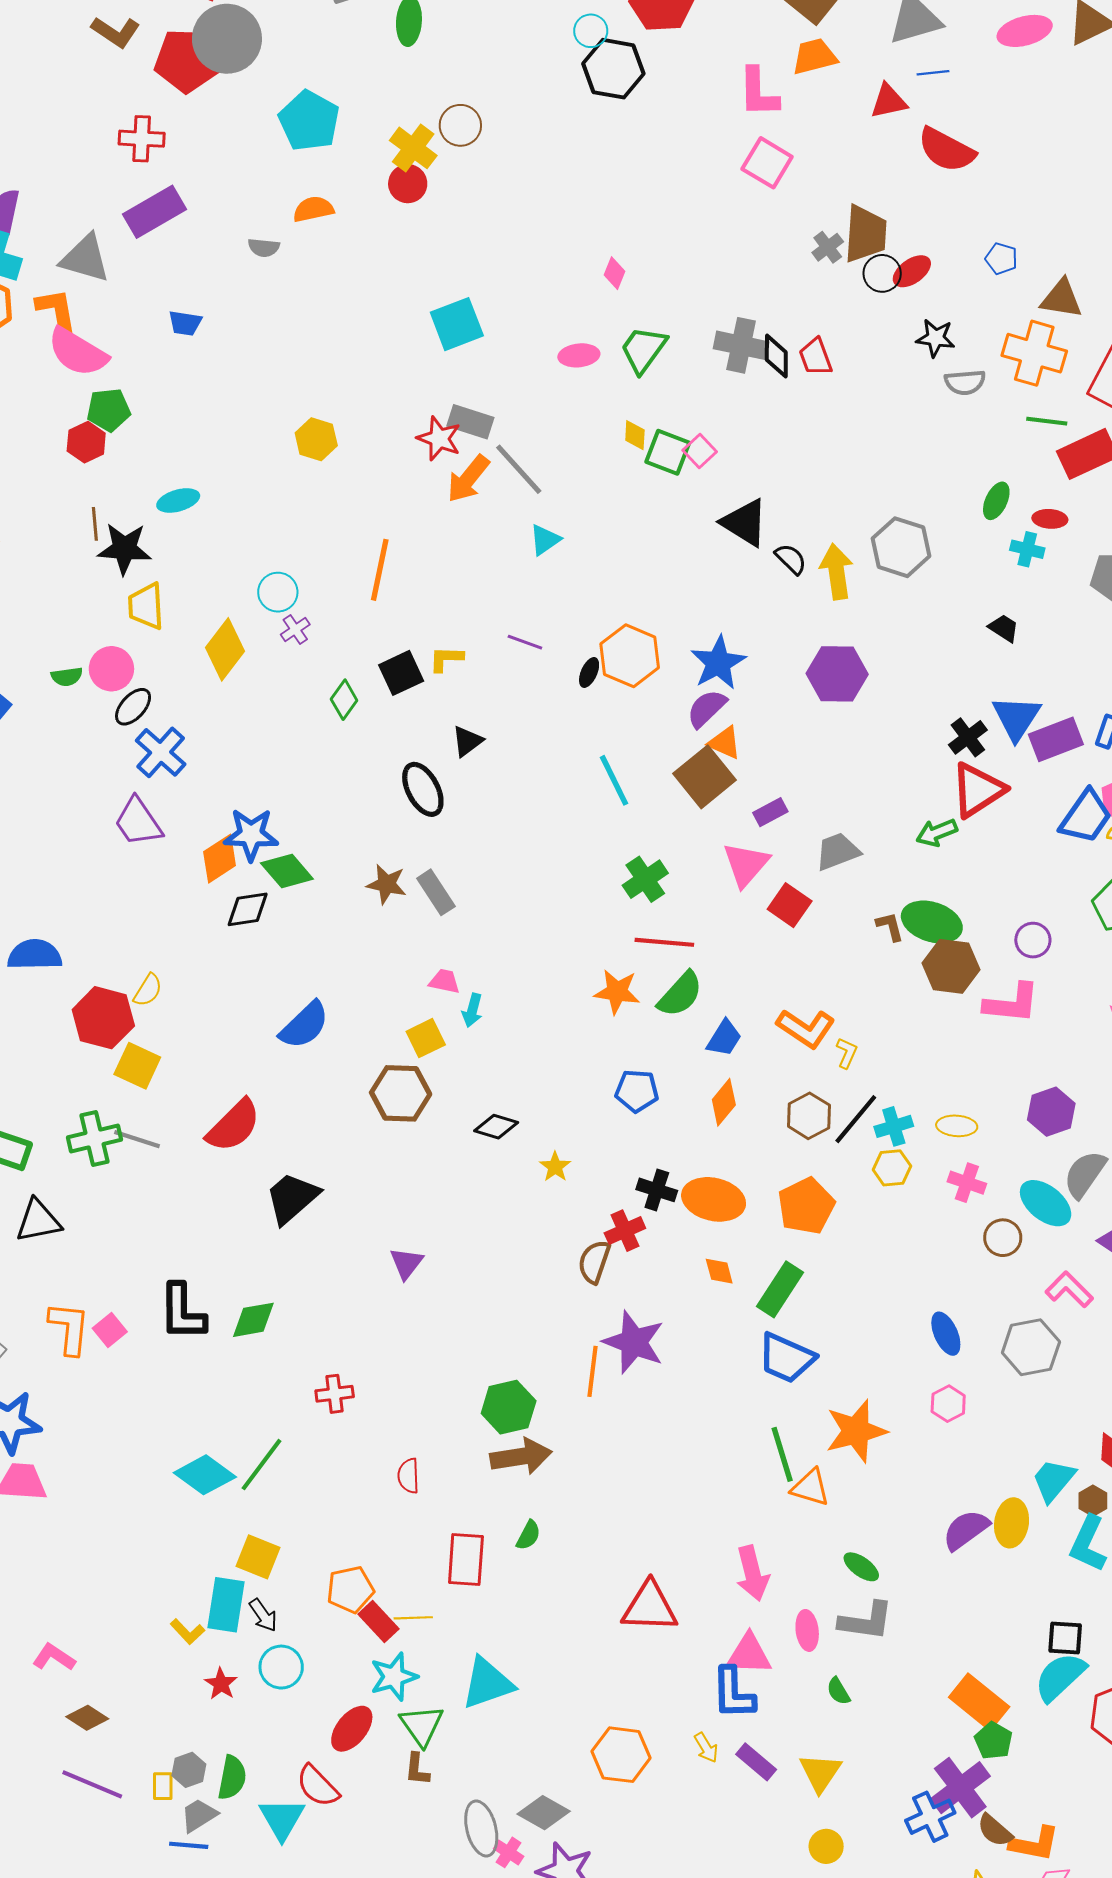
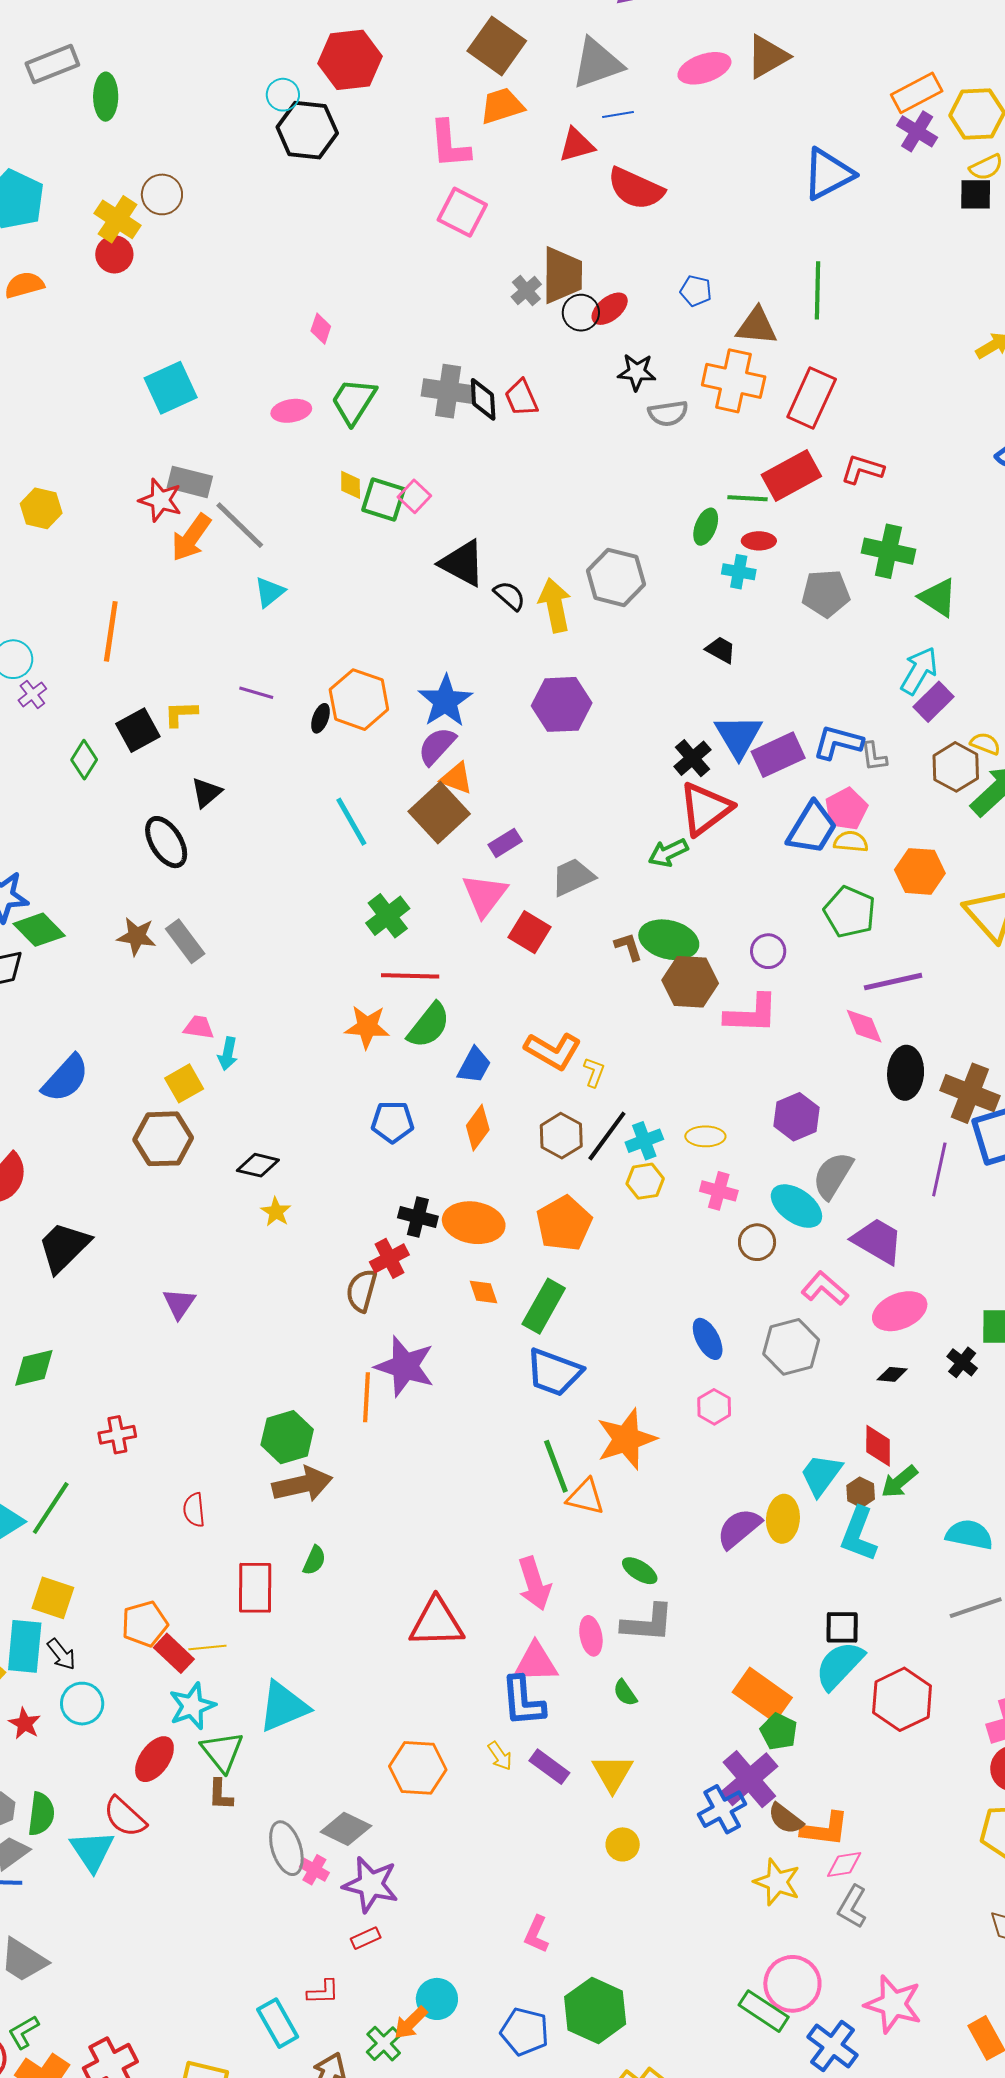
green line: (1047, 421) -> (748, 498), moved
yellow star: (555, 1167) -> (276, 1212), moved

